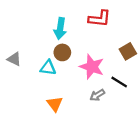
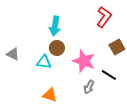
red L-shape: (99, 19) -> (104, 17), moved, turned -60
gray arrow: (97, 95) -> (89, 87), turned -32
orange triangle: (55, 104) -> (50, 95), turned -35

